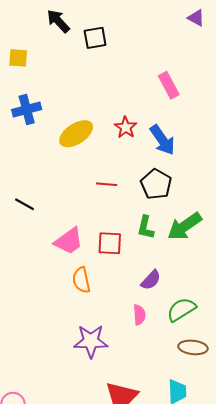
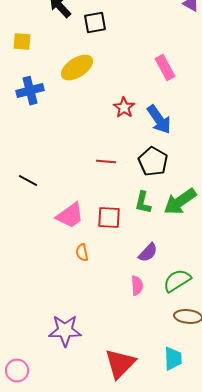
yellow ellipse: (76, 134) -> (77, 68), moved
orange semicircle: (81, 280) -> (82, 253), size x0.7
purple star: (91, 341) -> (65, 331), moved

